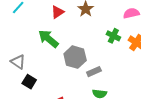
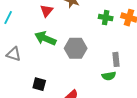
gray triangle: (18, 62) -> (14, 54), moved
gray rectangle: (94, 72) -> (116, 59), moved, turned -56

